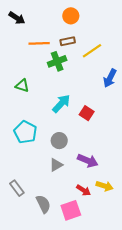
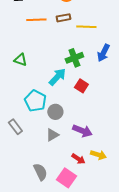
yellow line: (92, 51) -> (86, 27), turned 36
green cross: (57, 61) -> (74, 58), moved
cyan pentagon: (25, 132) -> (35, 101), moved
gray rectangle: (17, 188) -> (15, 127), moved
pink square: (71, 210) -> (66, 178), turned -36

